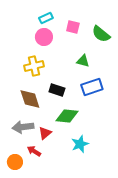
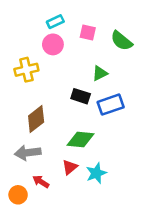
green triangle: (83, 61) -> (100, 73), turned -40
yellow cross: (34, 66) -> (26, 70), moved
black rectangle: (57, 90) -> (81, 96), moved
brown diamond: (30, 99) -> (36, 119), turned 70
red triangle: (45, 133) -> (70, 167), moved

